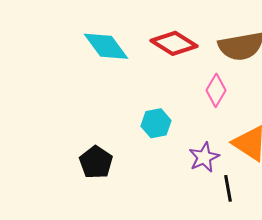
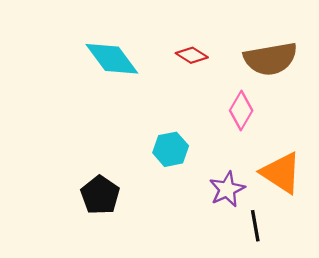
red diamond: (174, 43) -> (192, 55), size x0.6

